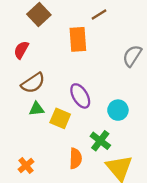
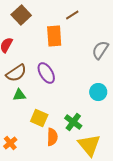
purple ellipse: (80, 96) -> (46, 73), moved
cyan circle: (118, 110) -> (98, 92), moved
yellow square: (60, 118) -> (39, 118), moved

